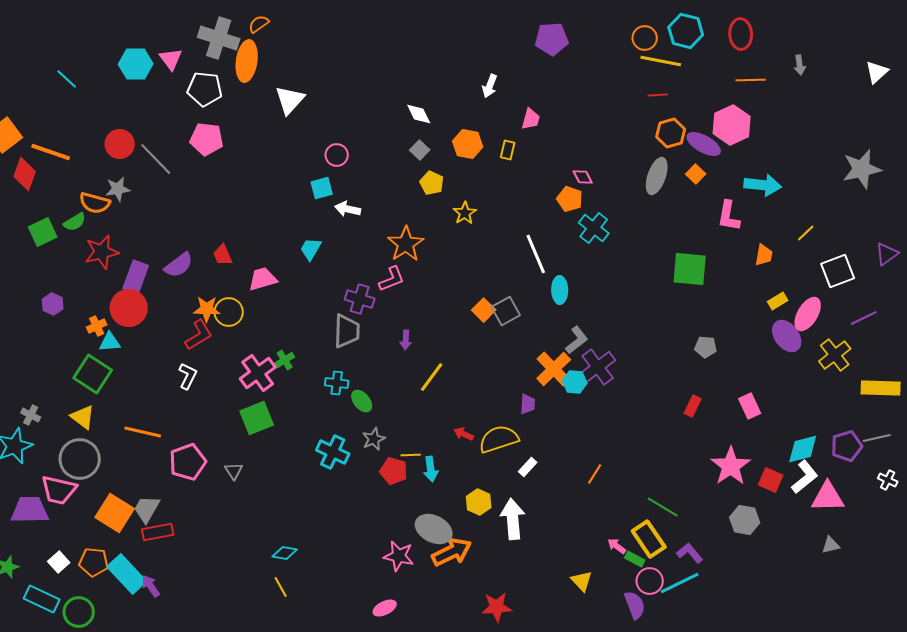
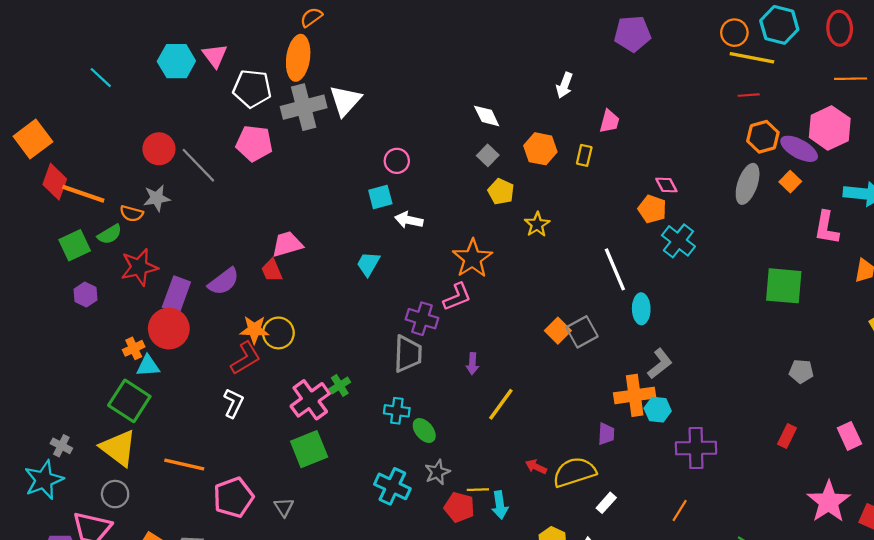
gray cross: (219, 38) -> (304, 107), moved, turned -33
orange line: (51, 152) -> (83, 194), moved
orange semicircle: (95, 203) -> (132, 213), size x0.7
pink trapezoid: (263, 279) -> (287, 244), moved
purple hexagon: (53, 304) -> (85, 295), moved
purple cross: (598, 367) -> (696, 448), moved, turned 36
orange cross: (554, 369) -> (635, 395), turned 36
yellow triangle: (83, 417) -> (118, 448), size x1.4
gray circle: (80, 459) -> (115, 494), size x0.6

